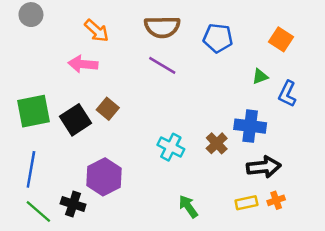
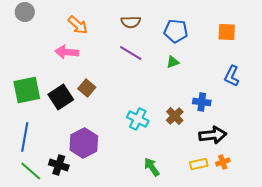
brown semicircle: (162, 27) -> (131, 22), size x0.7
orange square: (281, 39) -> (227, 32), turned -30
green triangle: (260, 76) -> (173, 62), moved
blue cross: (250, 126) -> (202, 102), size x0.7

